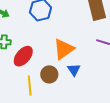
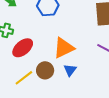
yellow line: (30, 86) -> (24, 78), turned 48

